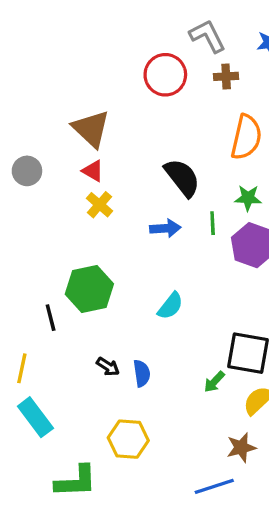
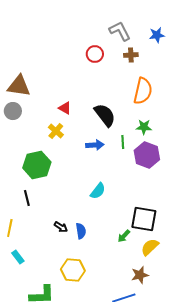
red circle: (165, 75) -> (95, 54), size x0.7
brown triangle: (91, 129) -> (19, 86), moved, turned -35
red triangle: (93, 171) -> (65, 108), moved
green hexagon: (89, 289) -> (37, 165), moved
cyan rectangle: (35, 417) -> (18, 257), size x0.6

